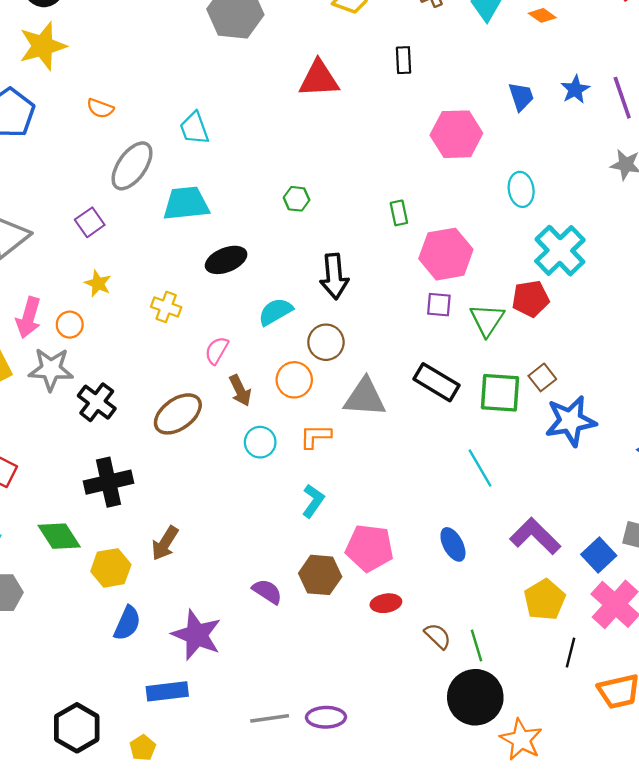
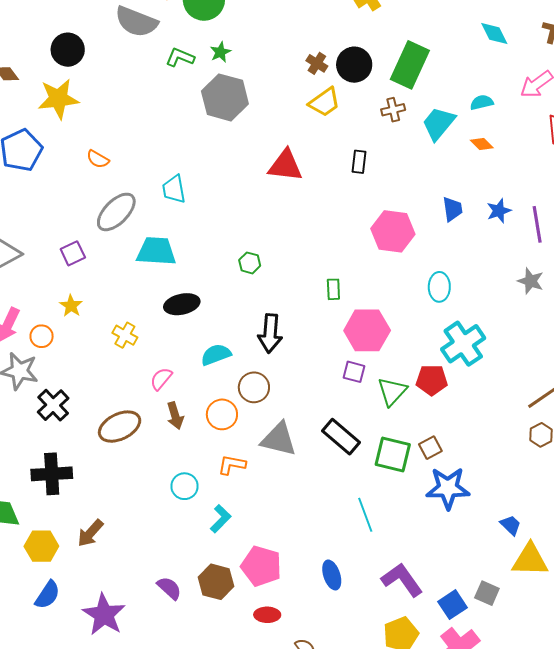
cyan circle: (260, 442) -> (185, 486), moved

